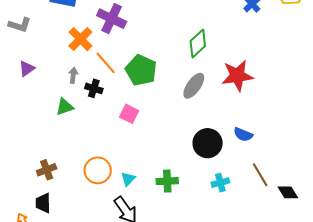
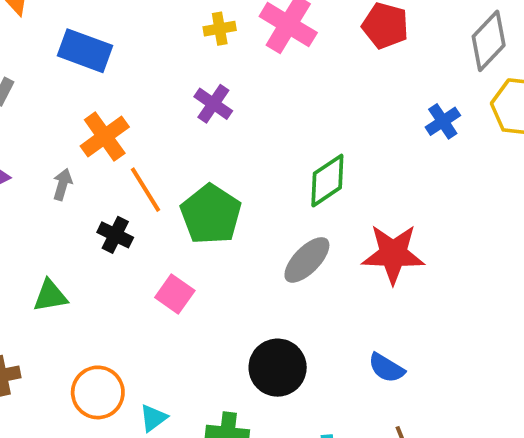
purple cross: (112, 19) -> (213, 104), moved, size x0.7
gray arrow: (73, 75) -> (62, 184), moved
green triangle: (65, 107) -> (50, 296), moved
black circle: (208, 143) -> (278, 368), moved

